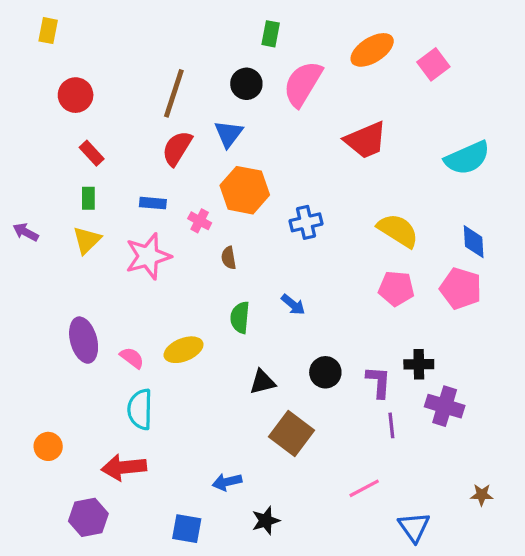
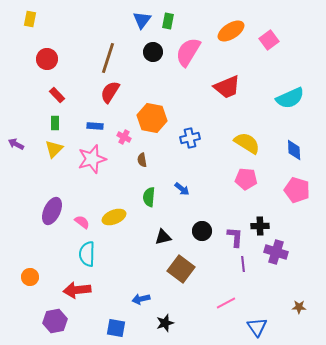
blue triangle: (229, 134) -> (142, 20), moved
pink pentagon: (461, 288) -> (297, 190), moved
purple ellipse: (84, 340) -> (52, 211), turned 40

